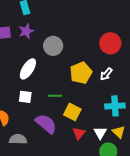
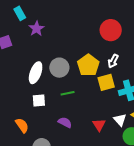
purple star: (26, 31) -> (37, 29), moved
gray circle: (53, 46) -> (59, 68), moved
yellow square: (72, 112) -> (106, 82), moved, turned -30
purple semicircle: (46, 124) -> (65, 122), size x0.6

